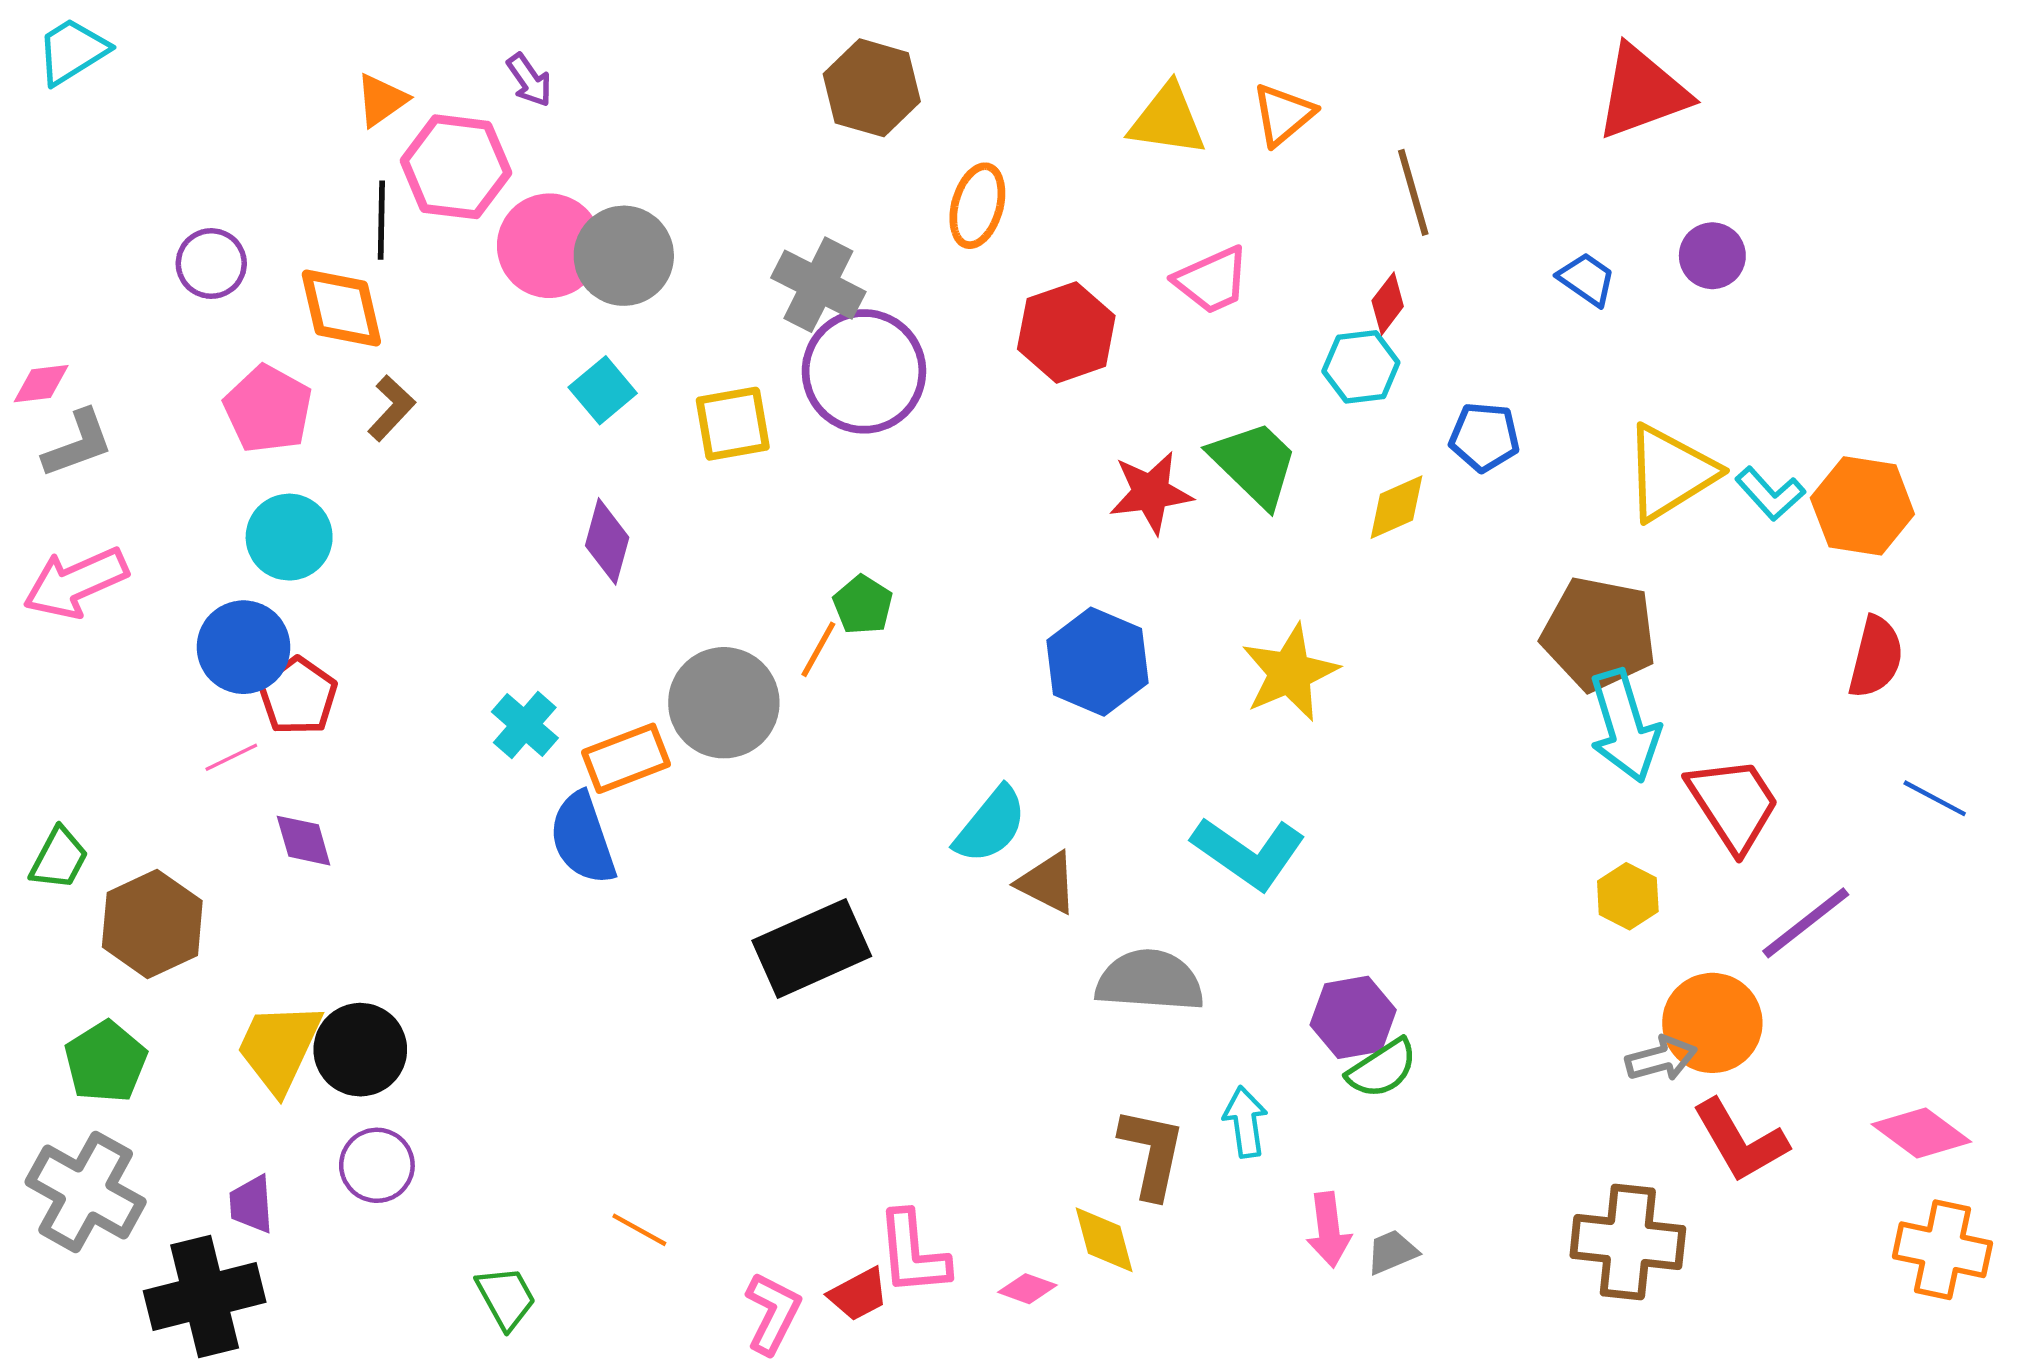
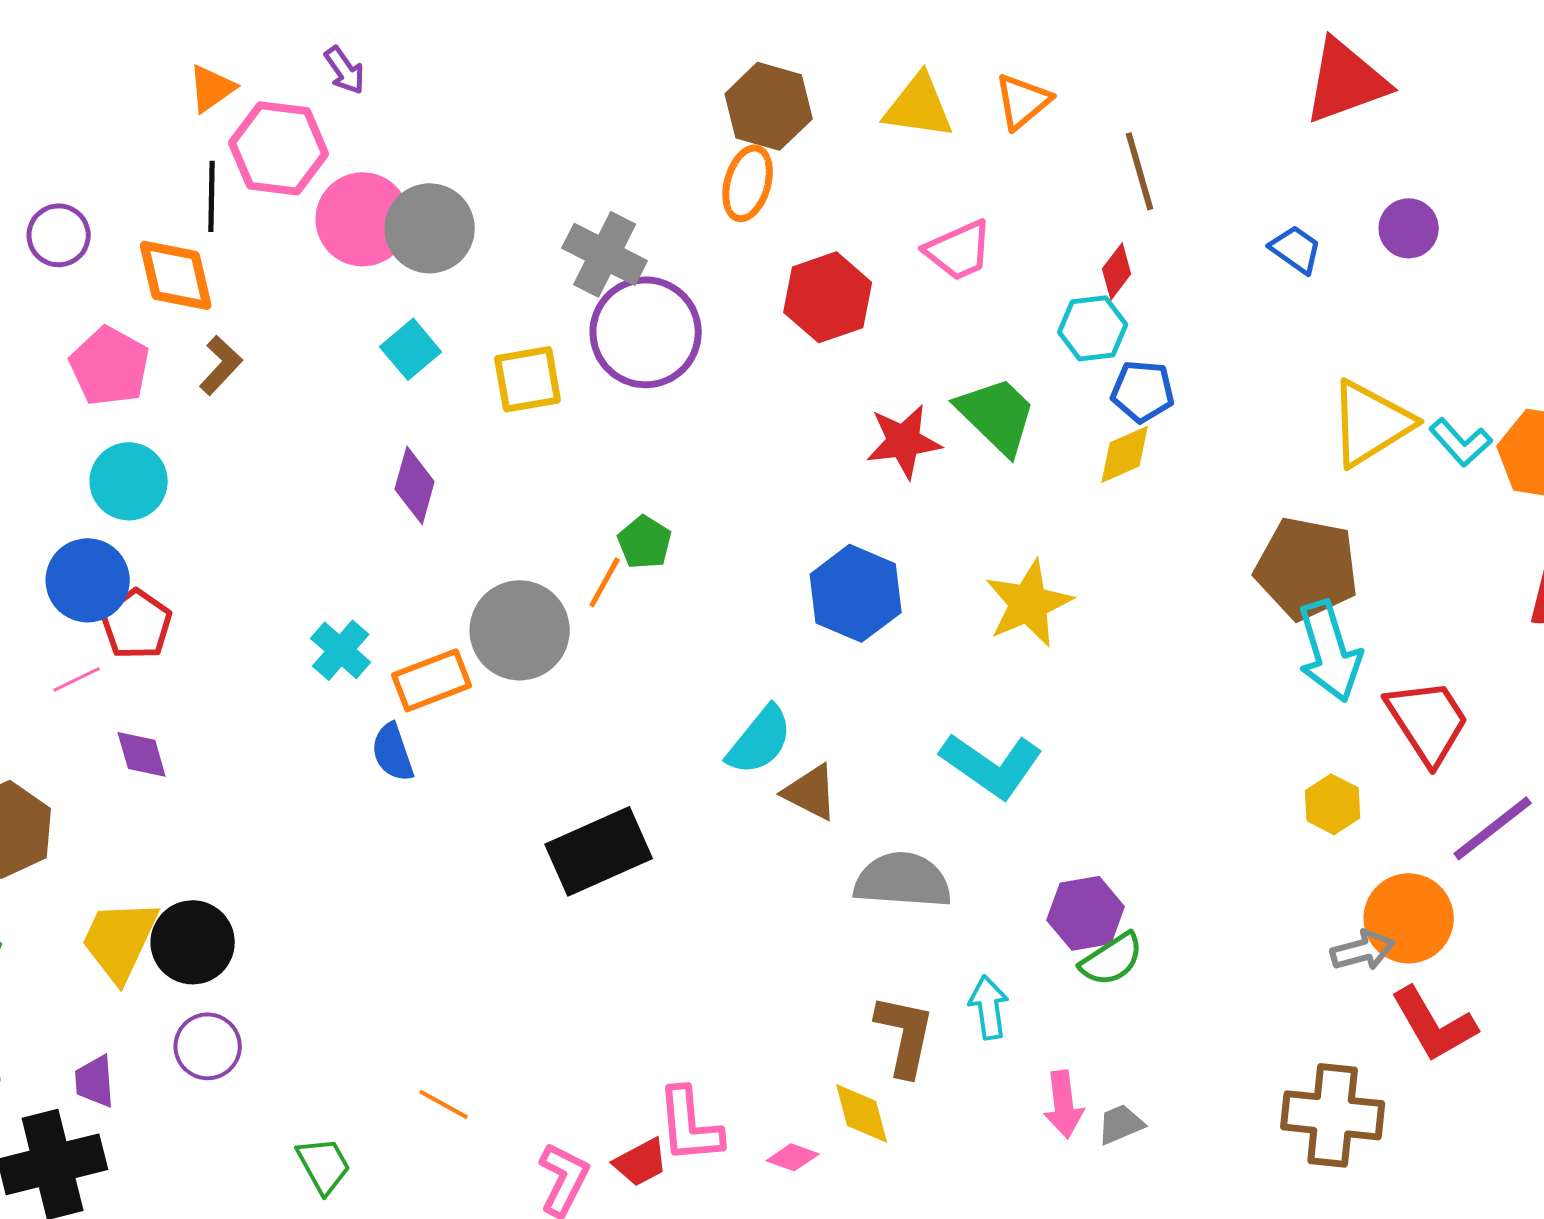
brown hexagon: (872, 88) -> (769, 106), moved
blue pentagon: (1484, 437) -> (1143, 391), moved
blue semicircle: (583, 838) -> (393, 752), size x0.7

